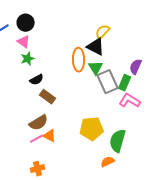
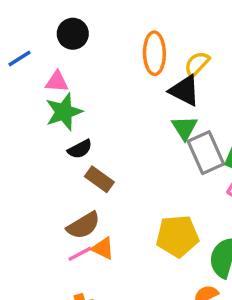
black circle: (26, 23) -> (73, 34), moved
pink triangle: (24, 42) -> (57, 82), turned -32
green star: (28, 59) -> (64, 112), size x1.5
orange ellipse: (79, 60) -> (154, 53), moved

